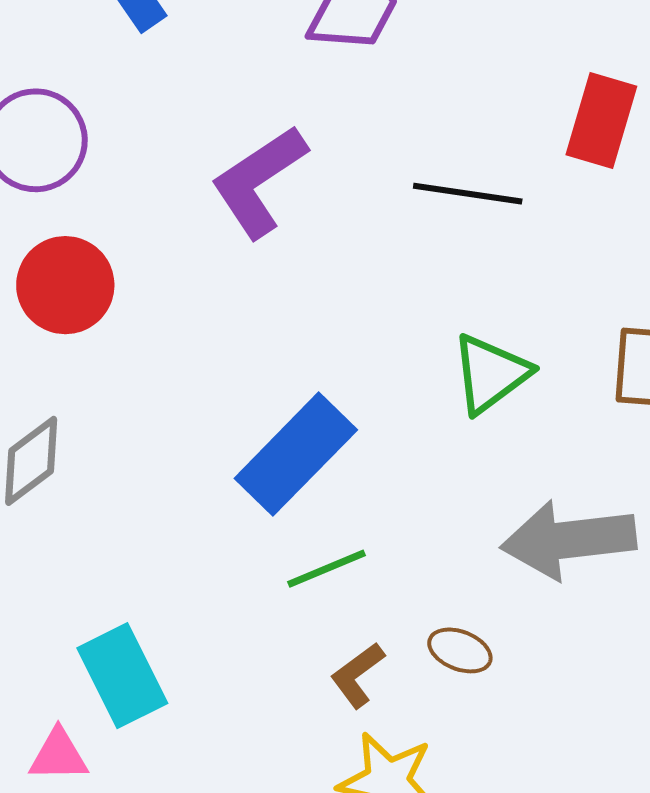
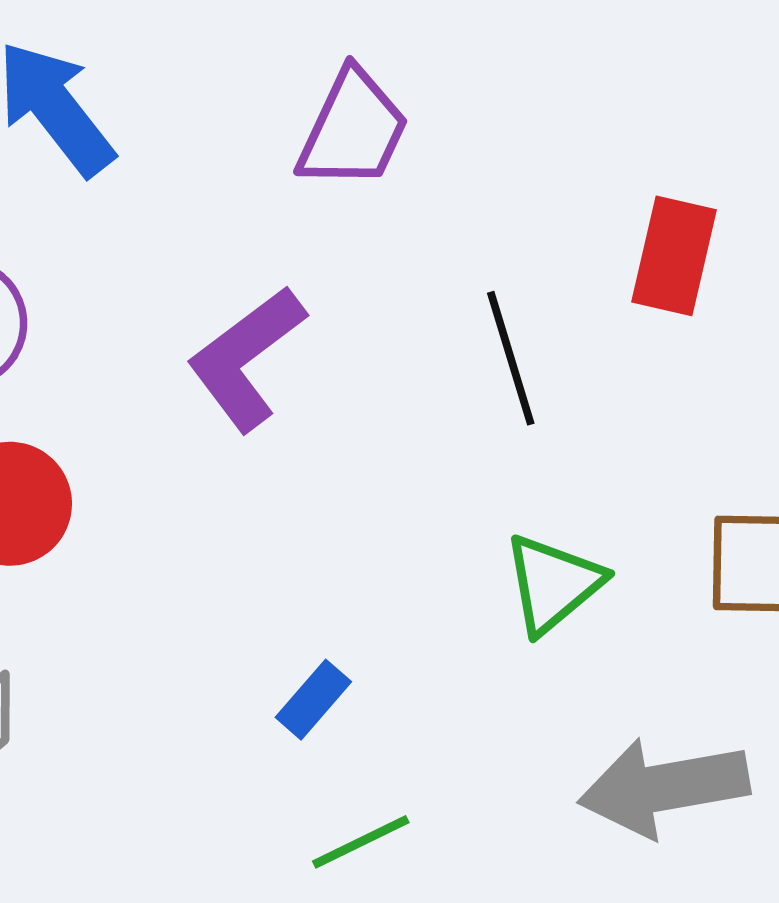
black line: (468, 194) -> (511, 358), turned 68
blue rectangle: (296, 454) -> (313, 700), size x0.5

